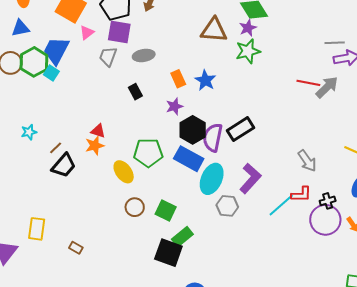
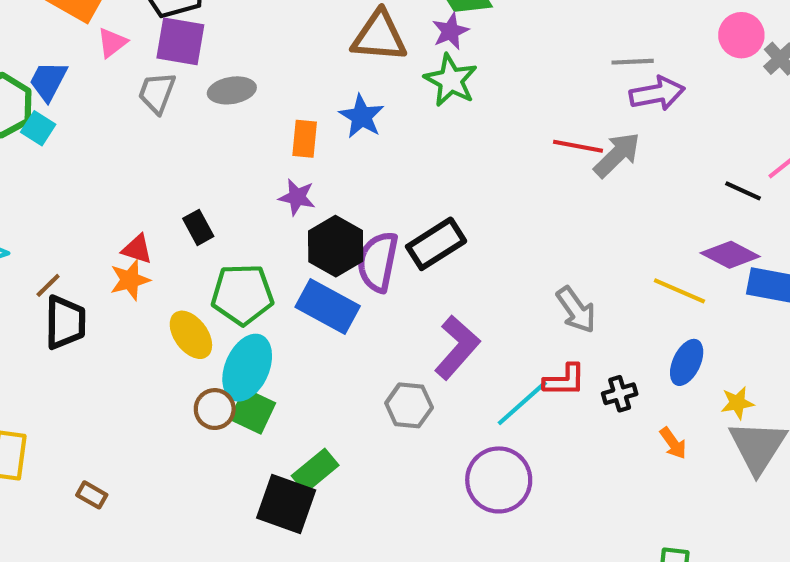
blue trapezoid: (56, 51) -> (48, 81), size x0.7
green star: (248, 51) -> (451, 80), turned -30
orange rectangle: (178, 79) -> (305, 139), turned 30
blue star: (205, 80) -> (362, 116), moved
black rectangle: (135, 92) -> (198, 227), moved
purple star: (174, 106) -> (297, 197), turned 30
black trapezoid: (64, 166) -> (65, 322), turned -40
cyan ellipse: (212, 179) -> (247, 368), moved
green square: (166, 210) -> (253, 411), moved
purple circle: (325, 220) -> (499, 480), moved

